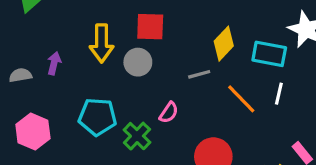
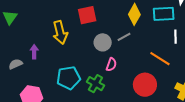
gray circle: (138, 62) -> (103, 42), moved
orange line: (241, 99) -> (160, 59), moved

